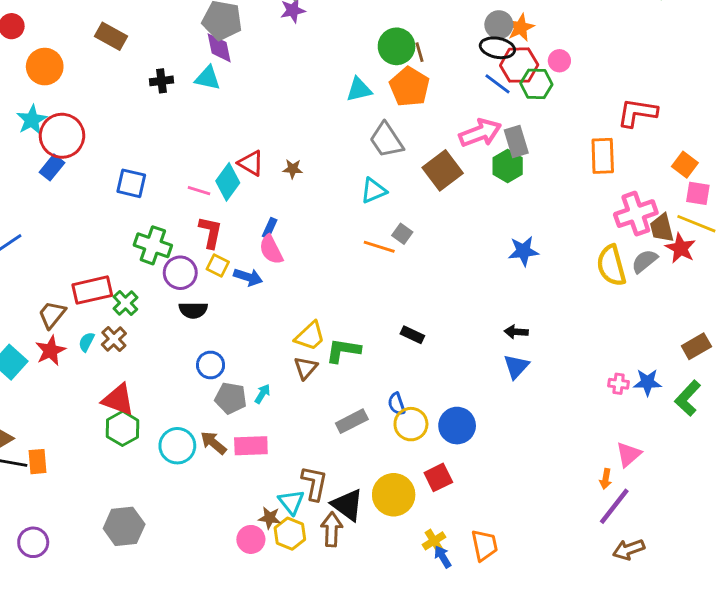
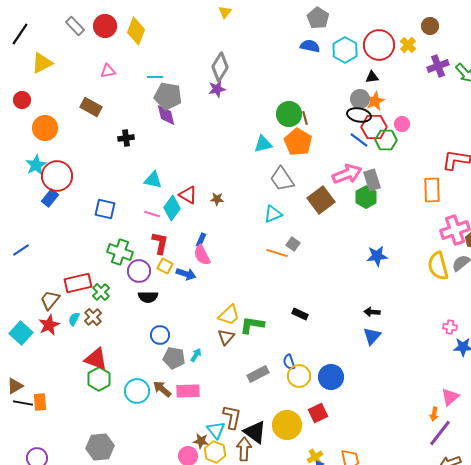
cyan triangle: (208, 78) -> (153, 180), moved
pink cross: (619, 384) -> (450, 327), moved

